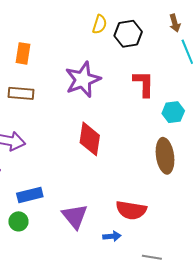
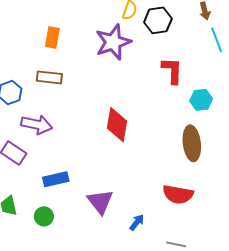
purple star: (83, 80) -> (113, 42), moved
red semicircle: (131, 210) -> (178, 194), moved
green circle: (18, 221) -> (44, 216), moved
blue arrow: (112, 236) -> (137, 222), turned -48

